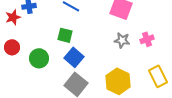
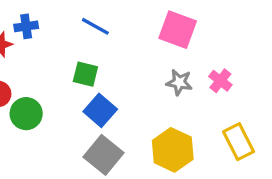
pink cross: (147, 39) -> (220, 81), turned -32
green circle: (39, 58) -> (26, 114), moved

